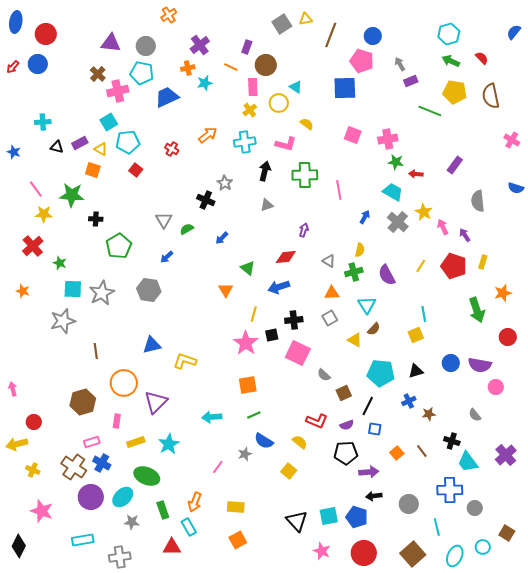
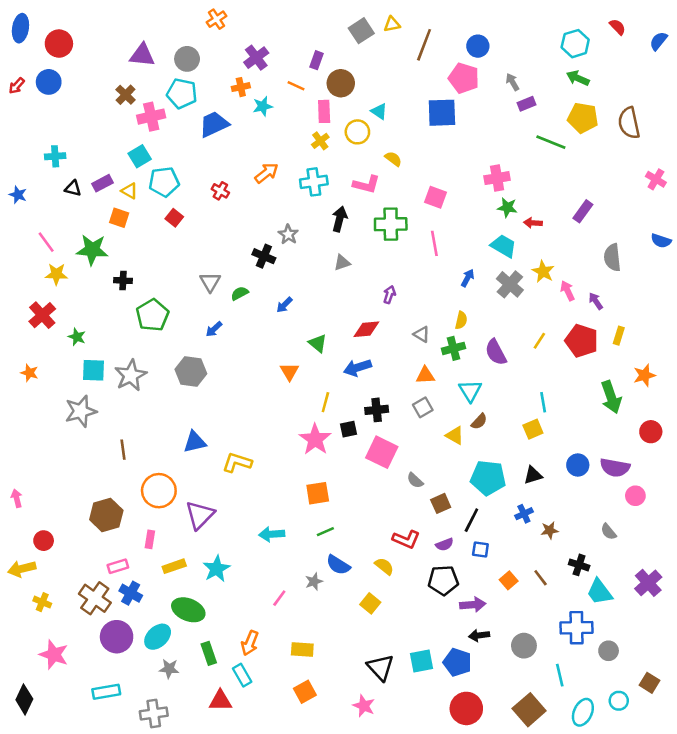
red semicircle: (482, 58) -> (617, 27), moved
pink square: (353, 135) -> (436, 197), moved
pink star: (322, 551) -> (364, 706), moved

